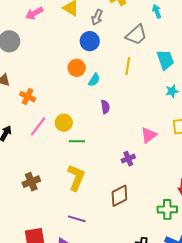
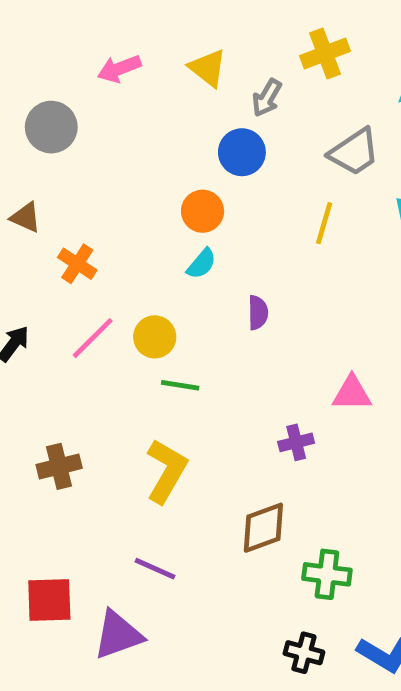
cyan semicircle: (94, 80) -> (202, 264), moved
pink triangle: (149, 135) -> (352, 393), turned 30
green cross: (167, 209) -> (327, 574), moved

